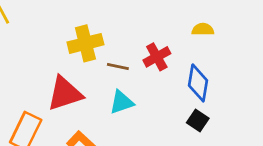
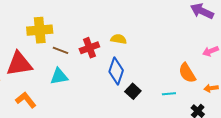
yellow semicircle: (203, 29) -> (119, 39), moved
black square: (198, 120) -> (133, 91), moved

